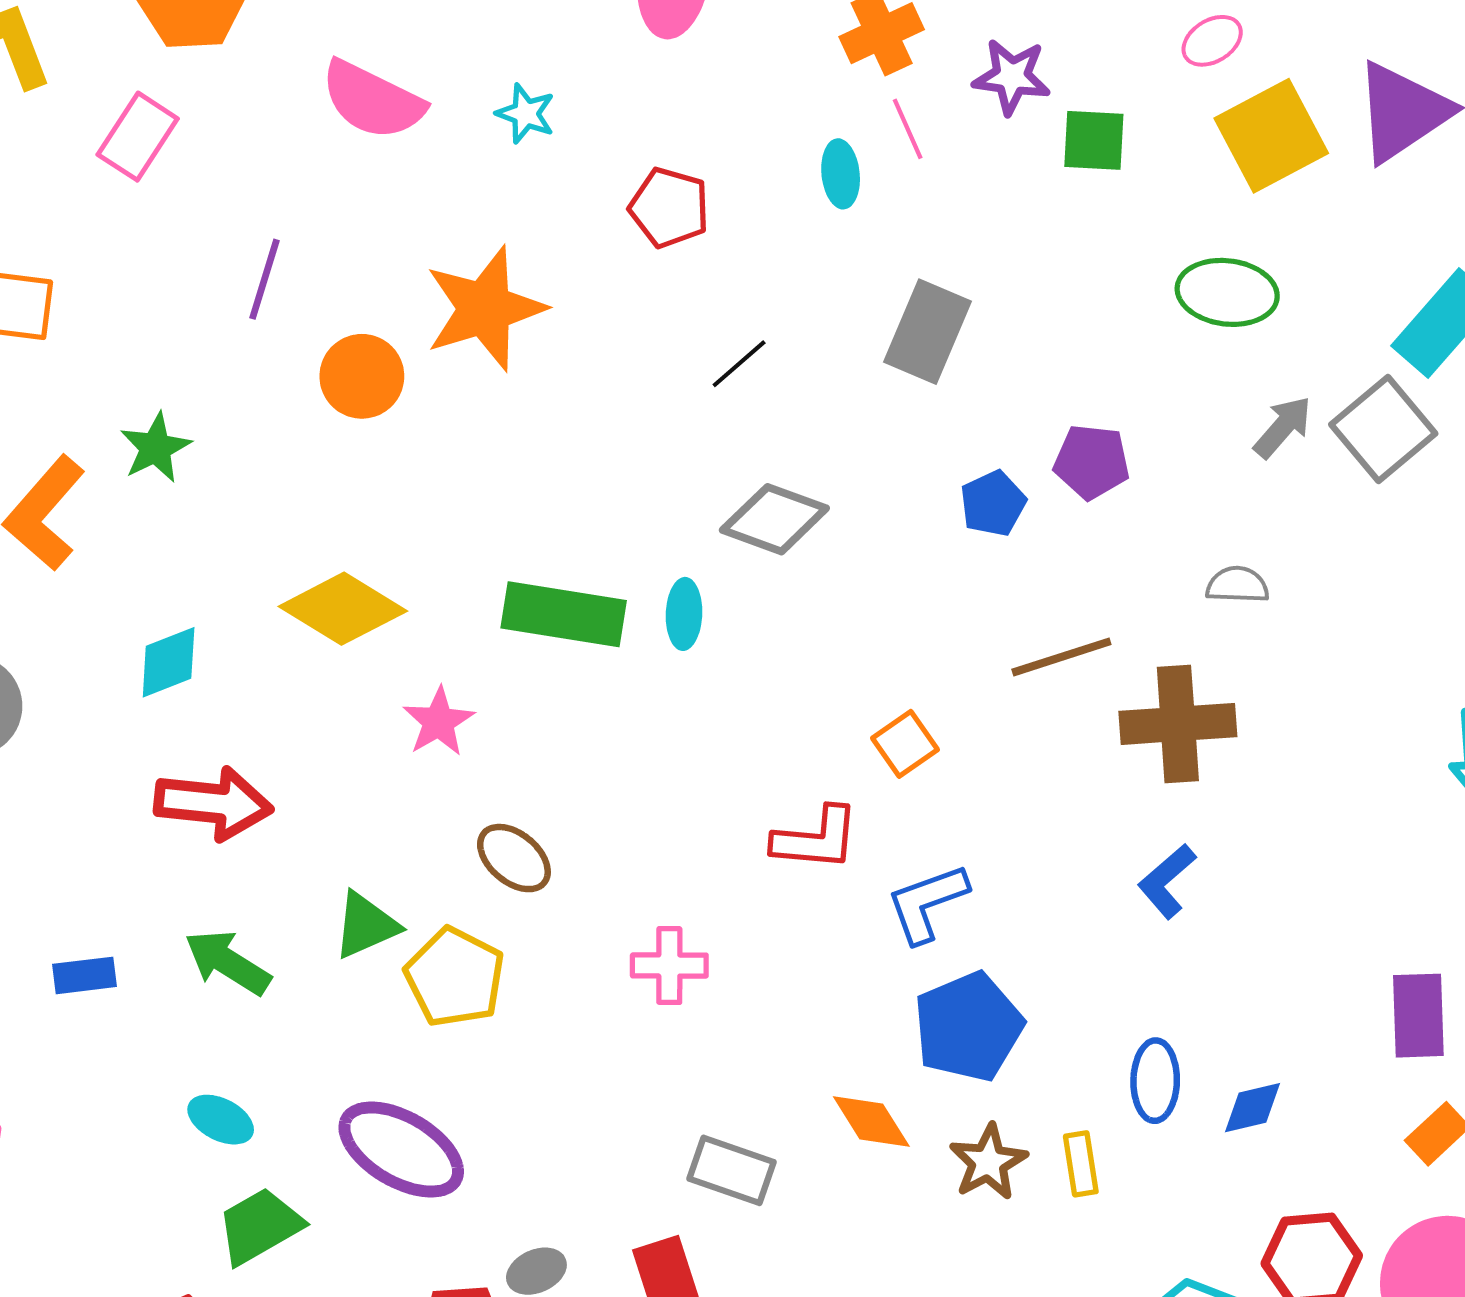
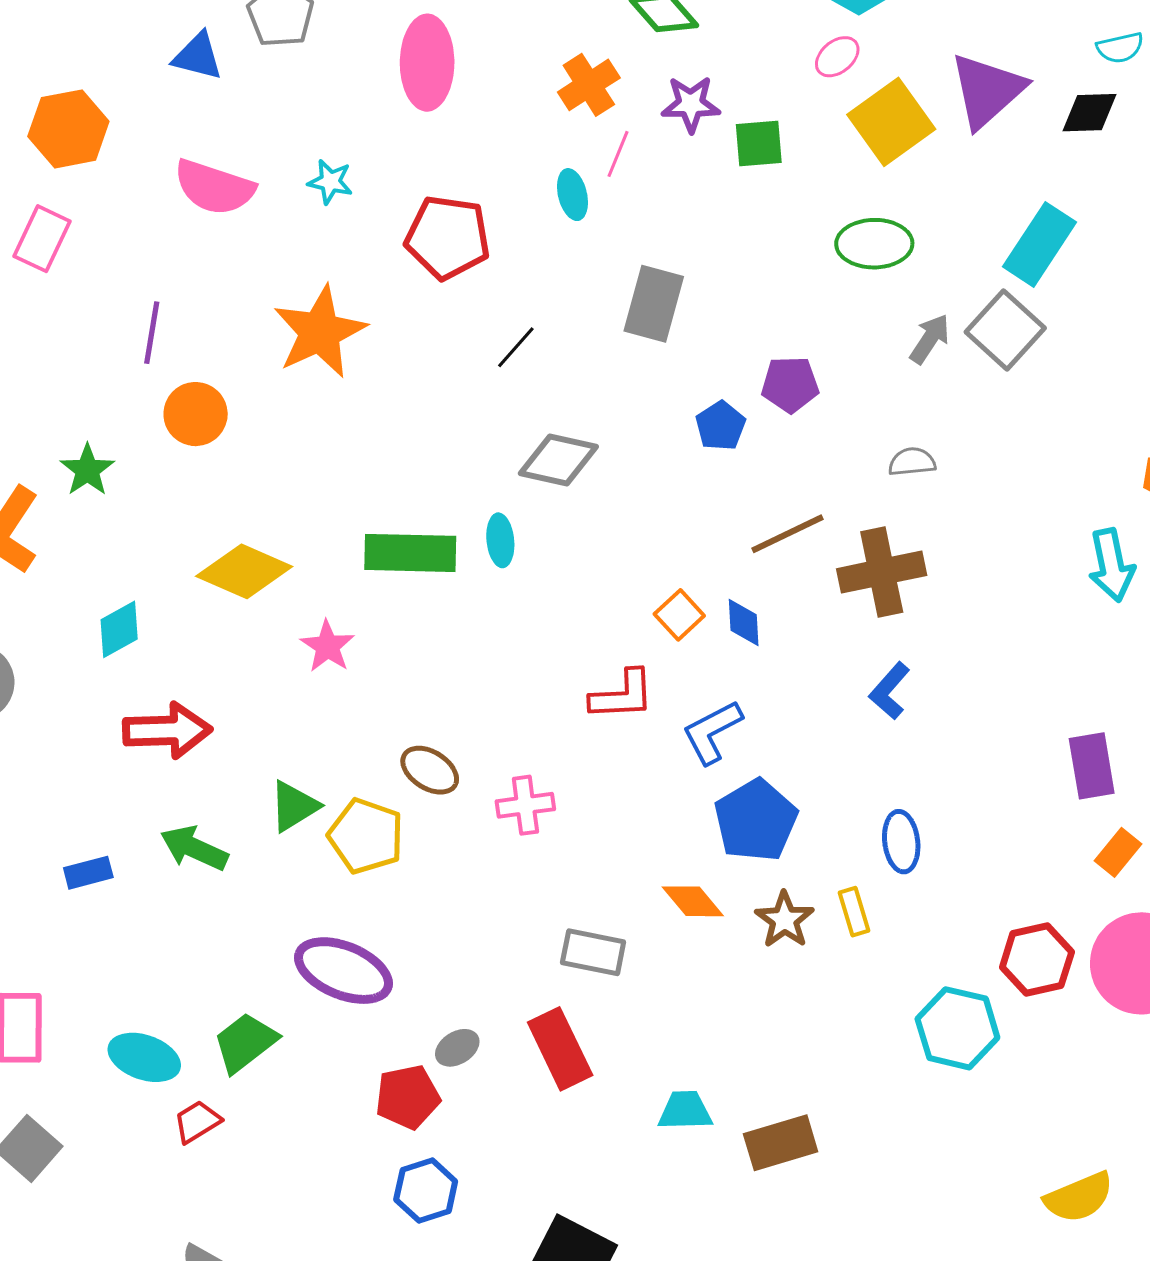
pink line: (908, 129) -> (618, 154), turned 54
red pentagon: (669, 208) -> (448, 237), size x1.4
orange circle: (362, 376) -> (196, 414), moved
brown ellipse: (514, 858) -> (430, 770), moved
blue diamond: (1253, 1108) -> (744, 622), moved, turned -72
cyan ellipse: (221, 1120) -> (144, 1057), moved, size x1.4

